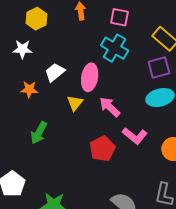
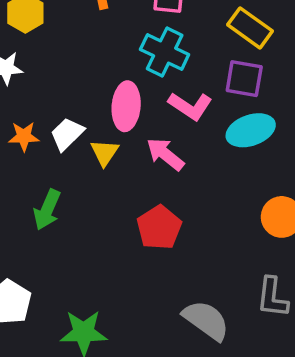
purple square: (159, 68) -> (244, 79), turned 30
white trapezoid: (55, 72) -> (67, 134), moved
pink L-shape: (135, 136) -> (190, 106), moved

